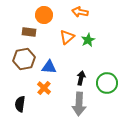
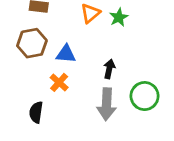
green circle: (107, 83) -> (145, 96), moved
black semicircle: (20, 104) -> (36, 112), moved

